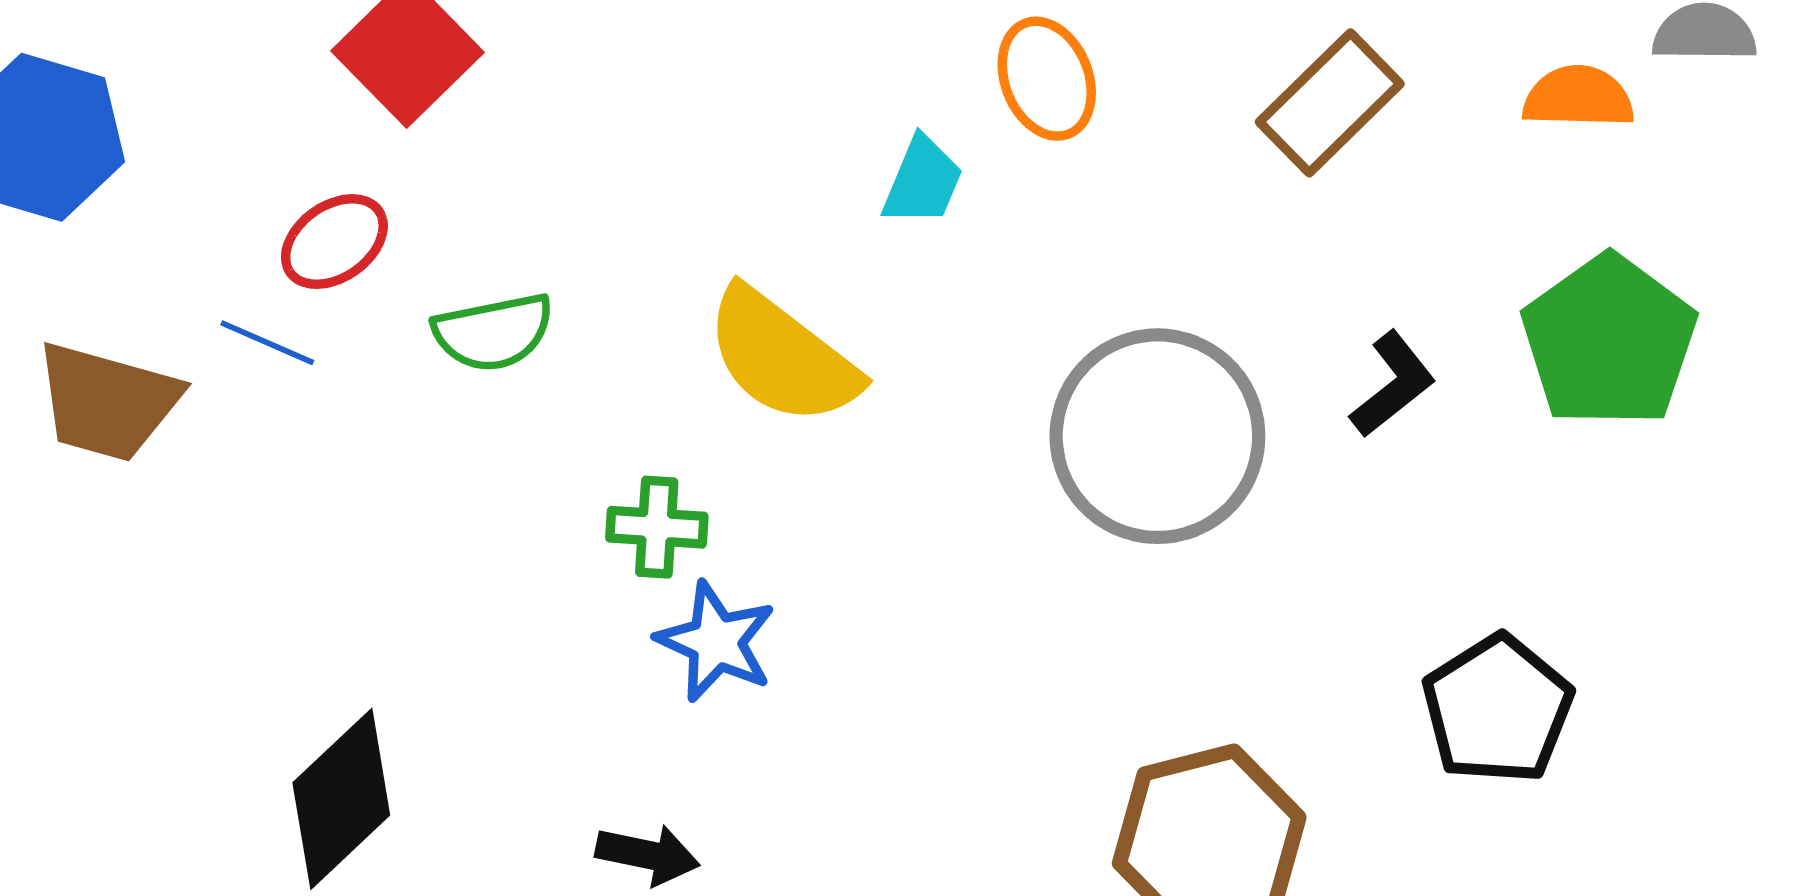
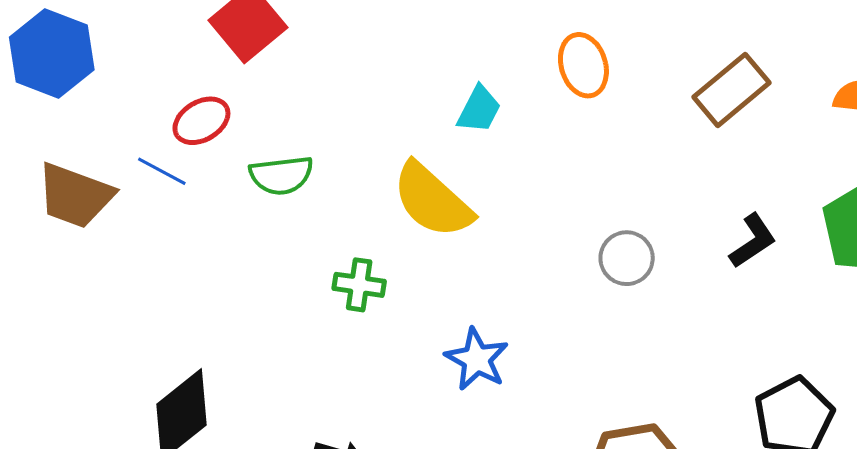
cyan trapezoid: (923, 181) -> (479, 109), moved
gray circle: (1157, 436) -> (627, 258), size x0.5
blue star: (716, 642) -> (477, 359), moved

